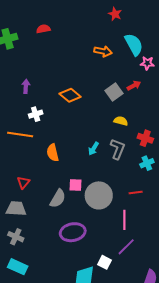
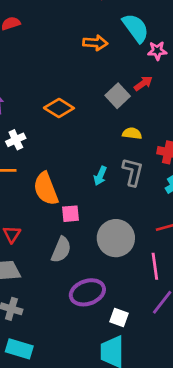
orange semicircle: (53, 153) -> (46, 189), size x1.4
pink square: (75, 185) -> (71, 214), moved
white square: (104, 262) -> (119, 318), moved

